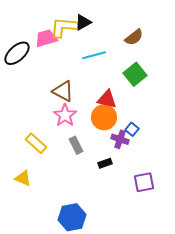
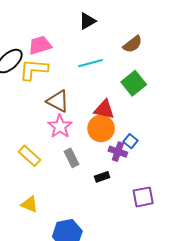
black triangle: (83, 22) -> (87, 21), moved
yellow L-shape: (64, 27) -> (34, 70), moved
yellow triangle: (23, 178) -> (29, 204), moved

